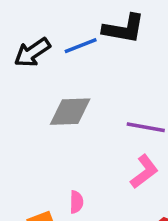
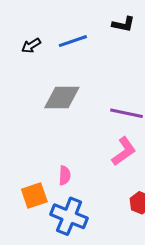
black L-shape: (124, 29) -> (123, 24), moved, size x0.6
black arrow: (32, 52) -> (31, 46), size x0.6

